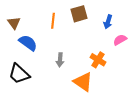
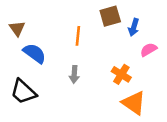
brown square: (79, 14) -> (110, 16), moved
orange line: (53, 21) -> (78, 36), moved
orange triangle: (83, 82) -> (134, 103), moved

